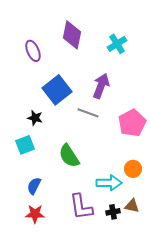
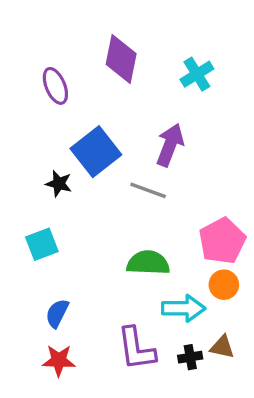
black star: (35, 118) -> (59, 184), moved
pink pentagon: (132, 123) -> (222, 241), moved
green semicircle: (69, 156) -> (148, 263), moved, turned 125

